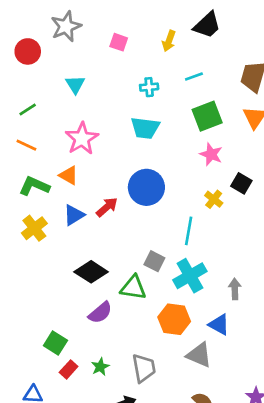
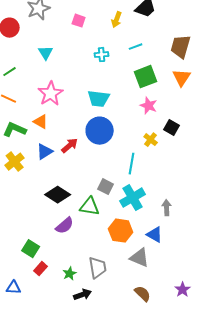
cyan trapezoid: (145, 128) -> (99, 99), moved
green star: (100, 367) -> (70, 274), moved

